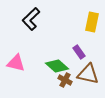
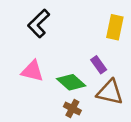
pink triangle: (16, 63) -> (32, 71), moved
brown cross: (65, 80) -> (72, 108), moved

